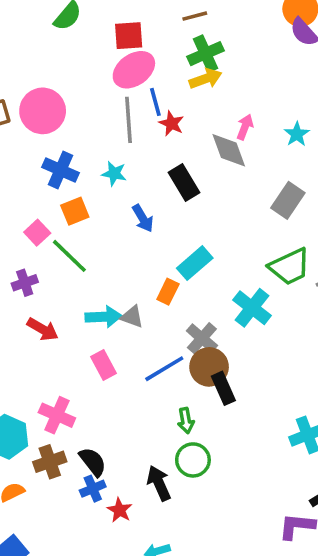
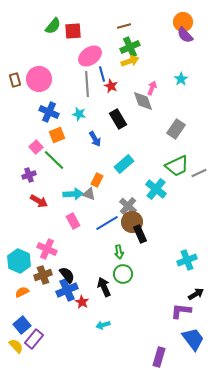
red square: (129, 36) -> (73, 31), moved
cyan star: (297, 134) -> (181, 79), moved
orange rectangle: (168, 292) -> (97, 180), moved
blue cross: (93, 489) -> (67, 290), size x1.5

